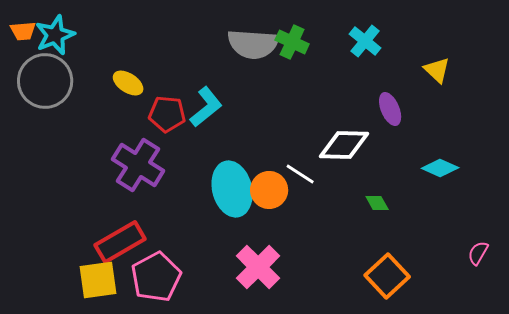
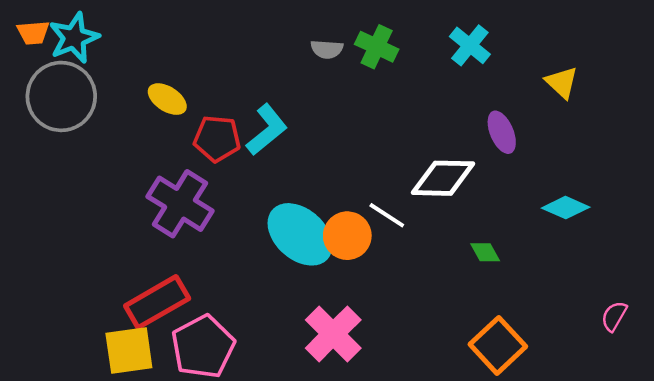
gray semicircle: (253, 44) -> (327, 49), size x0.5
cyan ellipse: (232, 189) -> (300, 234), turned -34

